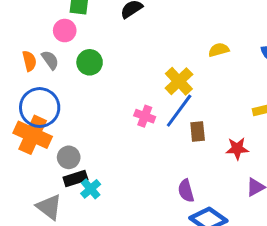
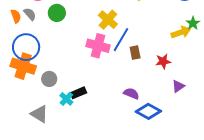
yellow cross: (179, 81) -> (108, 20), moved
pink cross: (145, 116) -> (98, 46), size x1.6
black rectangle: (75, 179) -> (78, 93), moved
purple semicircle: (186, 191) -> (131, 94), turned 133

